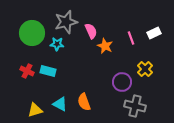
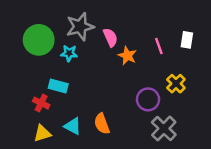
white rectangle: (154, 33) -> (187, 40), turned -56
red cross: (27, 71) -> (41, 103), moved
gray cross: (135, 106) -> (164, 129), turned 30

